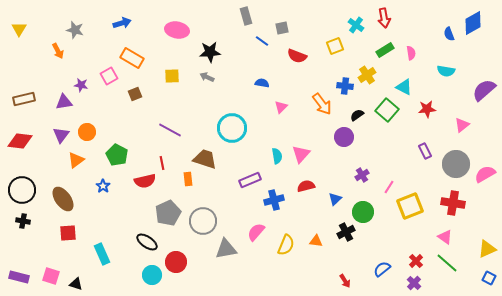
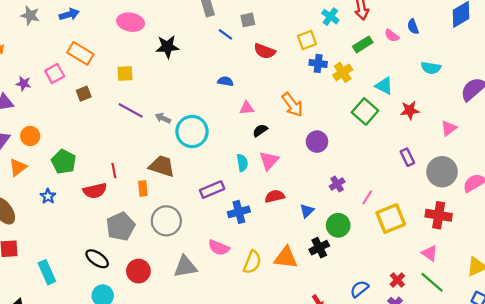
gray star: (75, 30) -> (30, 15), moved
blue semicircle: (449, 34) -> (413, 27), moved
pink semicircle: (411, 53) -> (392, 36), moved, turned 136
gray arrow: (207, 77) -> (163, 118), moved
blue cross: (345, 86) -> (318, 63), moved
pink triangle: (281, 107) -> (247, 108), turned 40
black semicircle: (357, 115) -> (260, 130), moved
purple line: (170, 130) -> (131, 110), moved
gray circle: (203, 221) -> (166, 221), moved
pink semicircle: (256, 232) -> (219, 248), turned -108
orange triangle: (316, 241) -> (286, 258), size x1.6
red circle: (176, 262) -> (138, 271), moved

